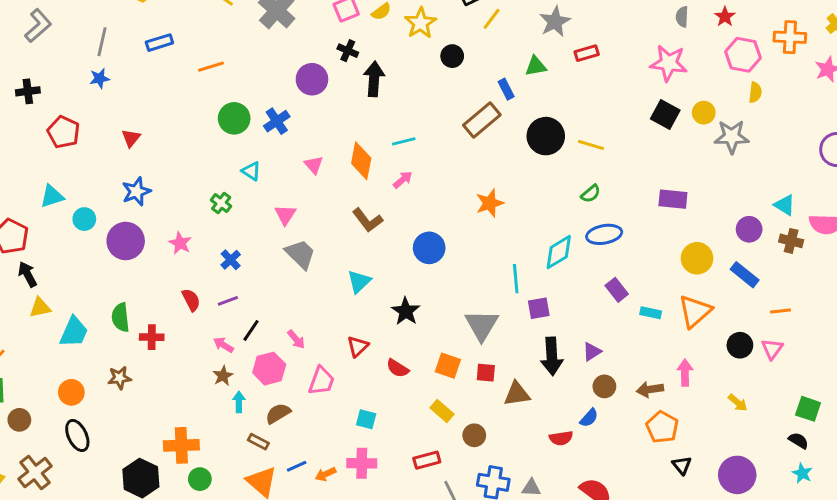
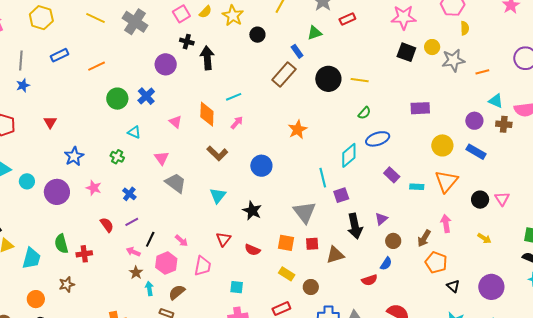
blue star: (136, 192) -> (74, 156), moved
orange line: (781, 311) -> (482, 72), moved
brown arrow: (650, 389) -> (424, 238), turned -42

